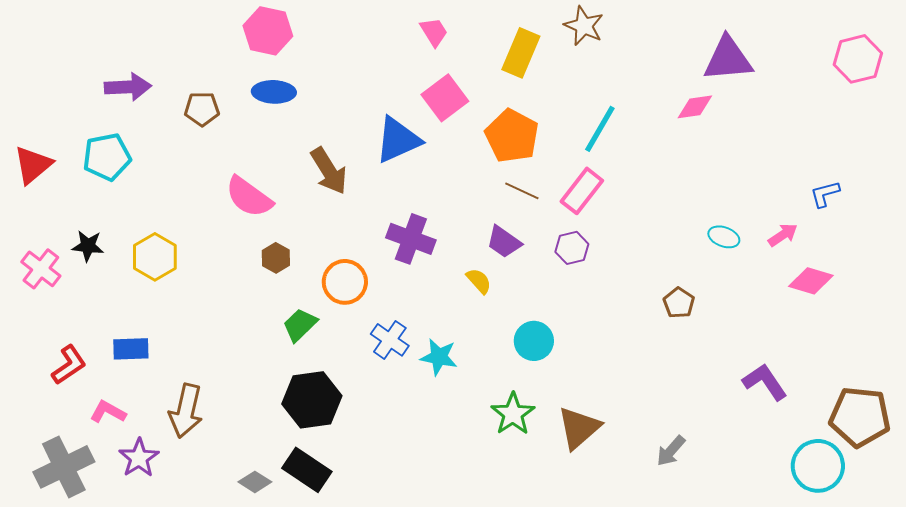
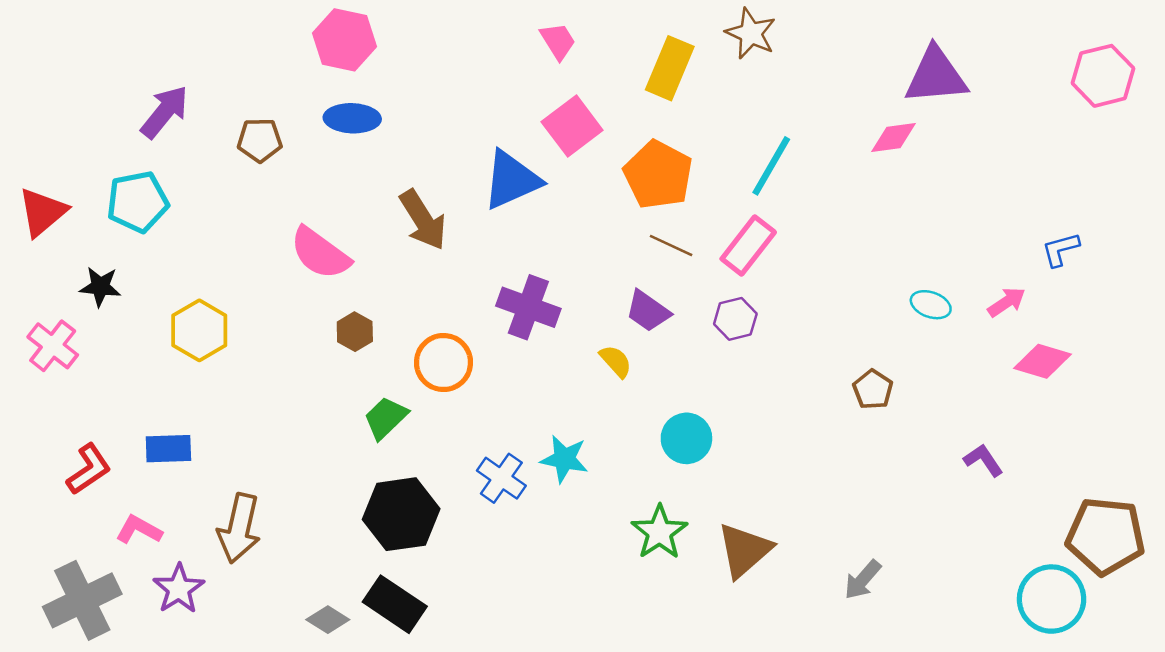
purple arrow: (128, 87) -> (165, 112), turned -48
black star: (88, 246) -> (100, 287), moved
blue cross: (390, 340) -> (501, 478), moved
purple L-shape: (765, 382) -> (983, 460), moved, size x0.7

